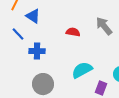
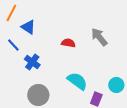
blue cross: (37, 51) -> (32, 62), turned 35
cyan semicircle: (82, 70) -> (77, 81), turned 65

